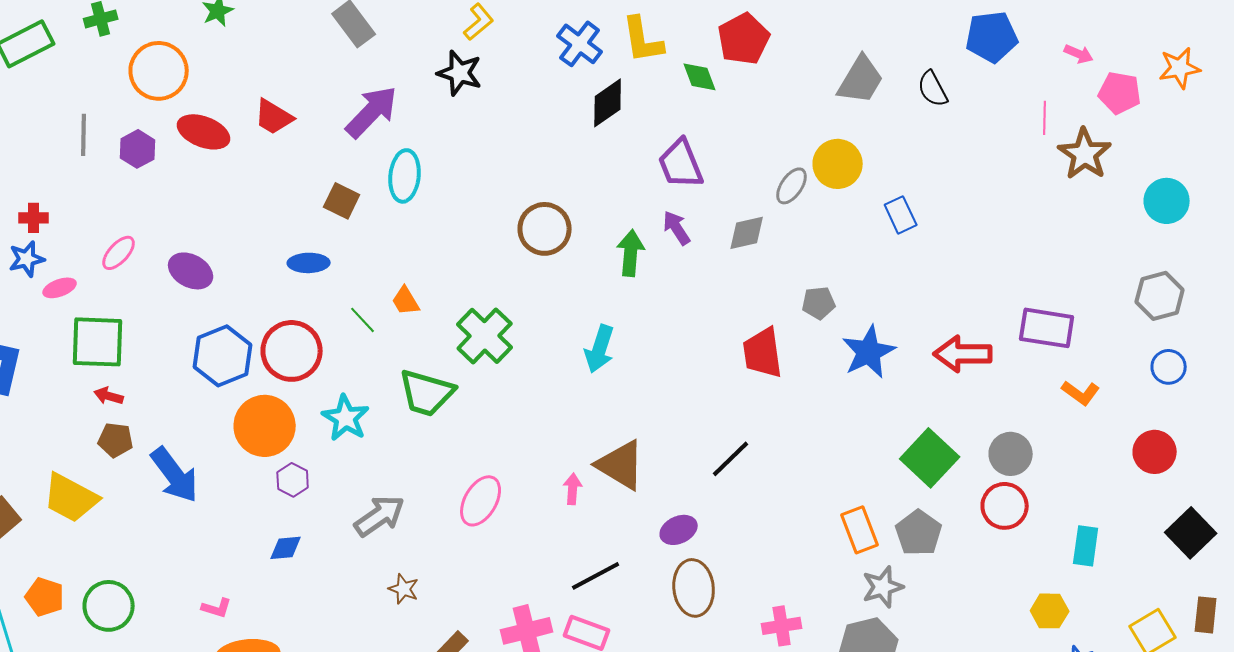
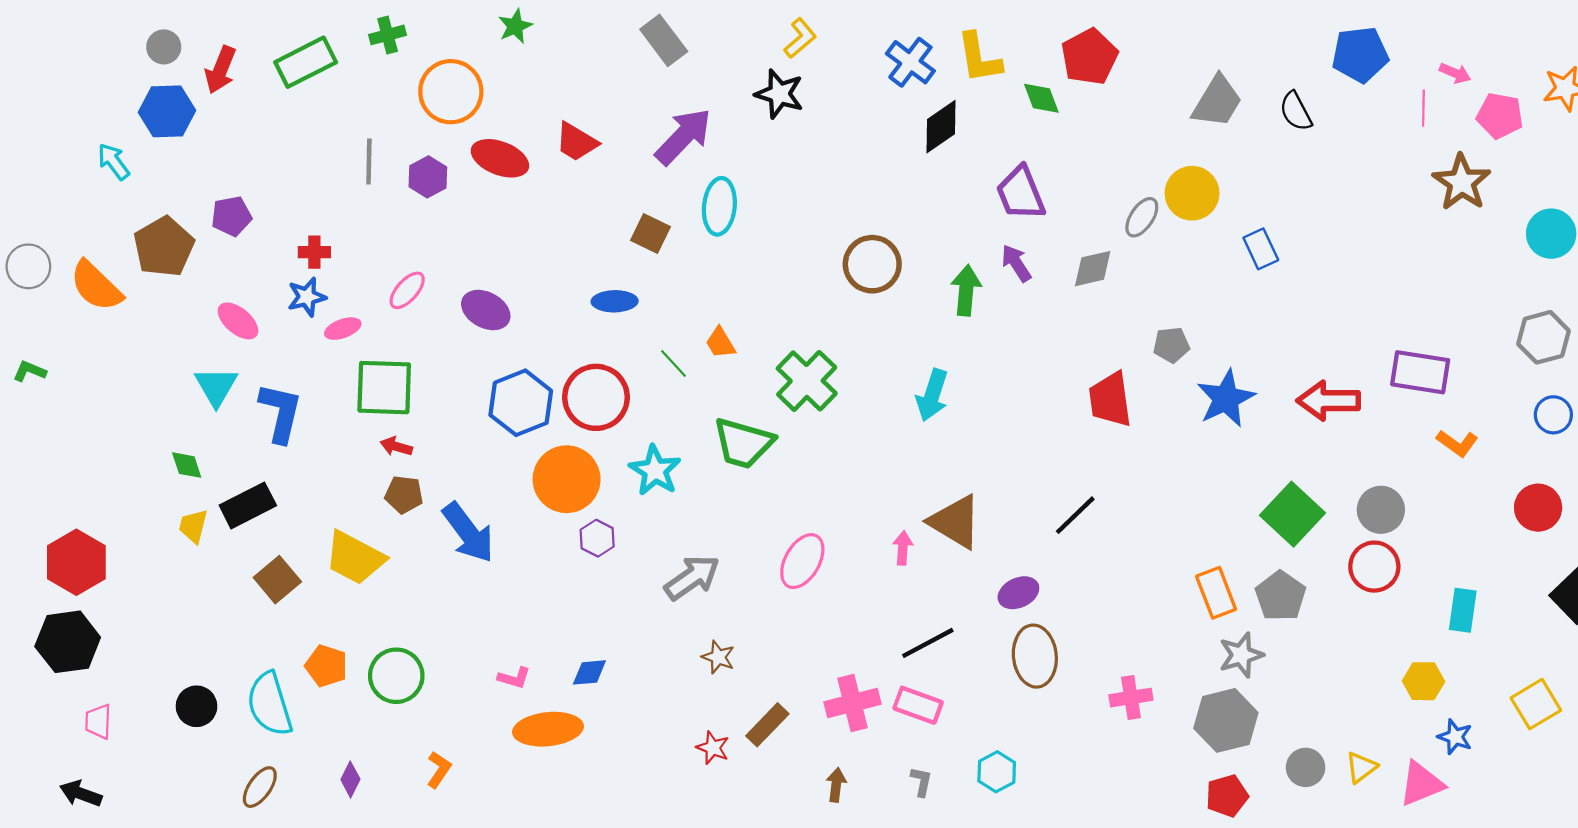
pink line: (1045, 118) -> (1423, 108), moved
blue diamond: (286, 548) -> (589, 672), moved

